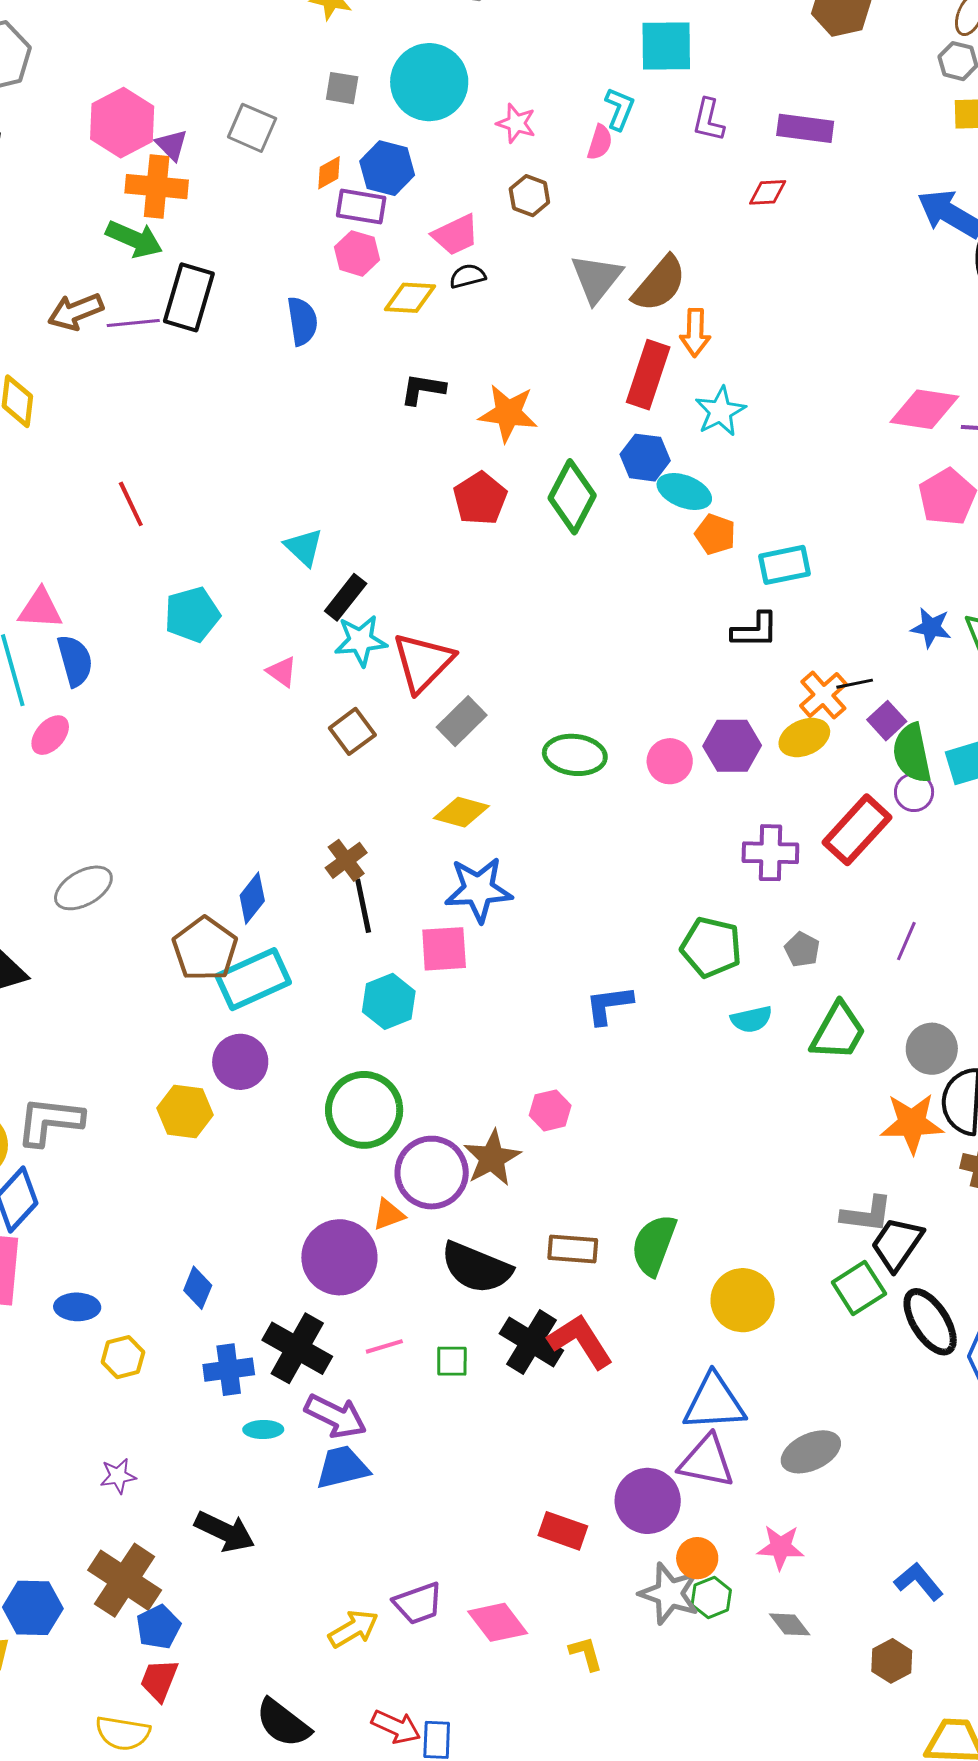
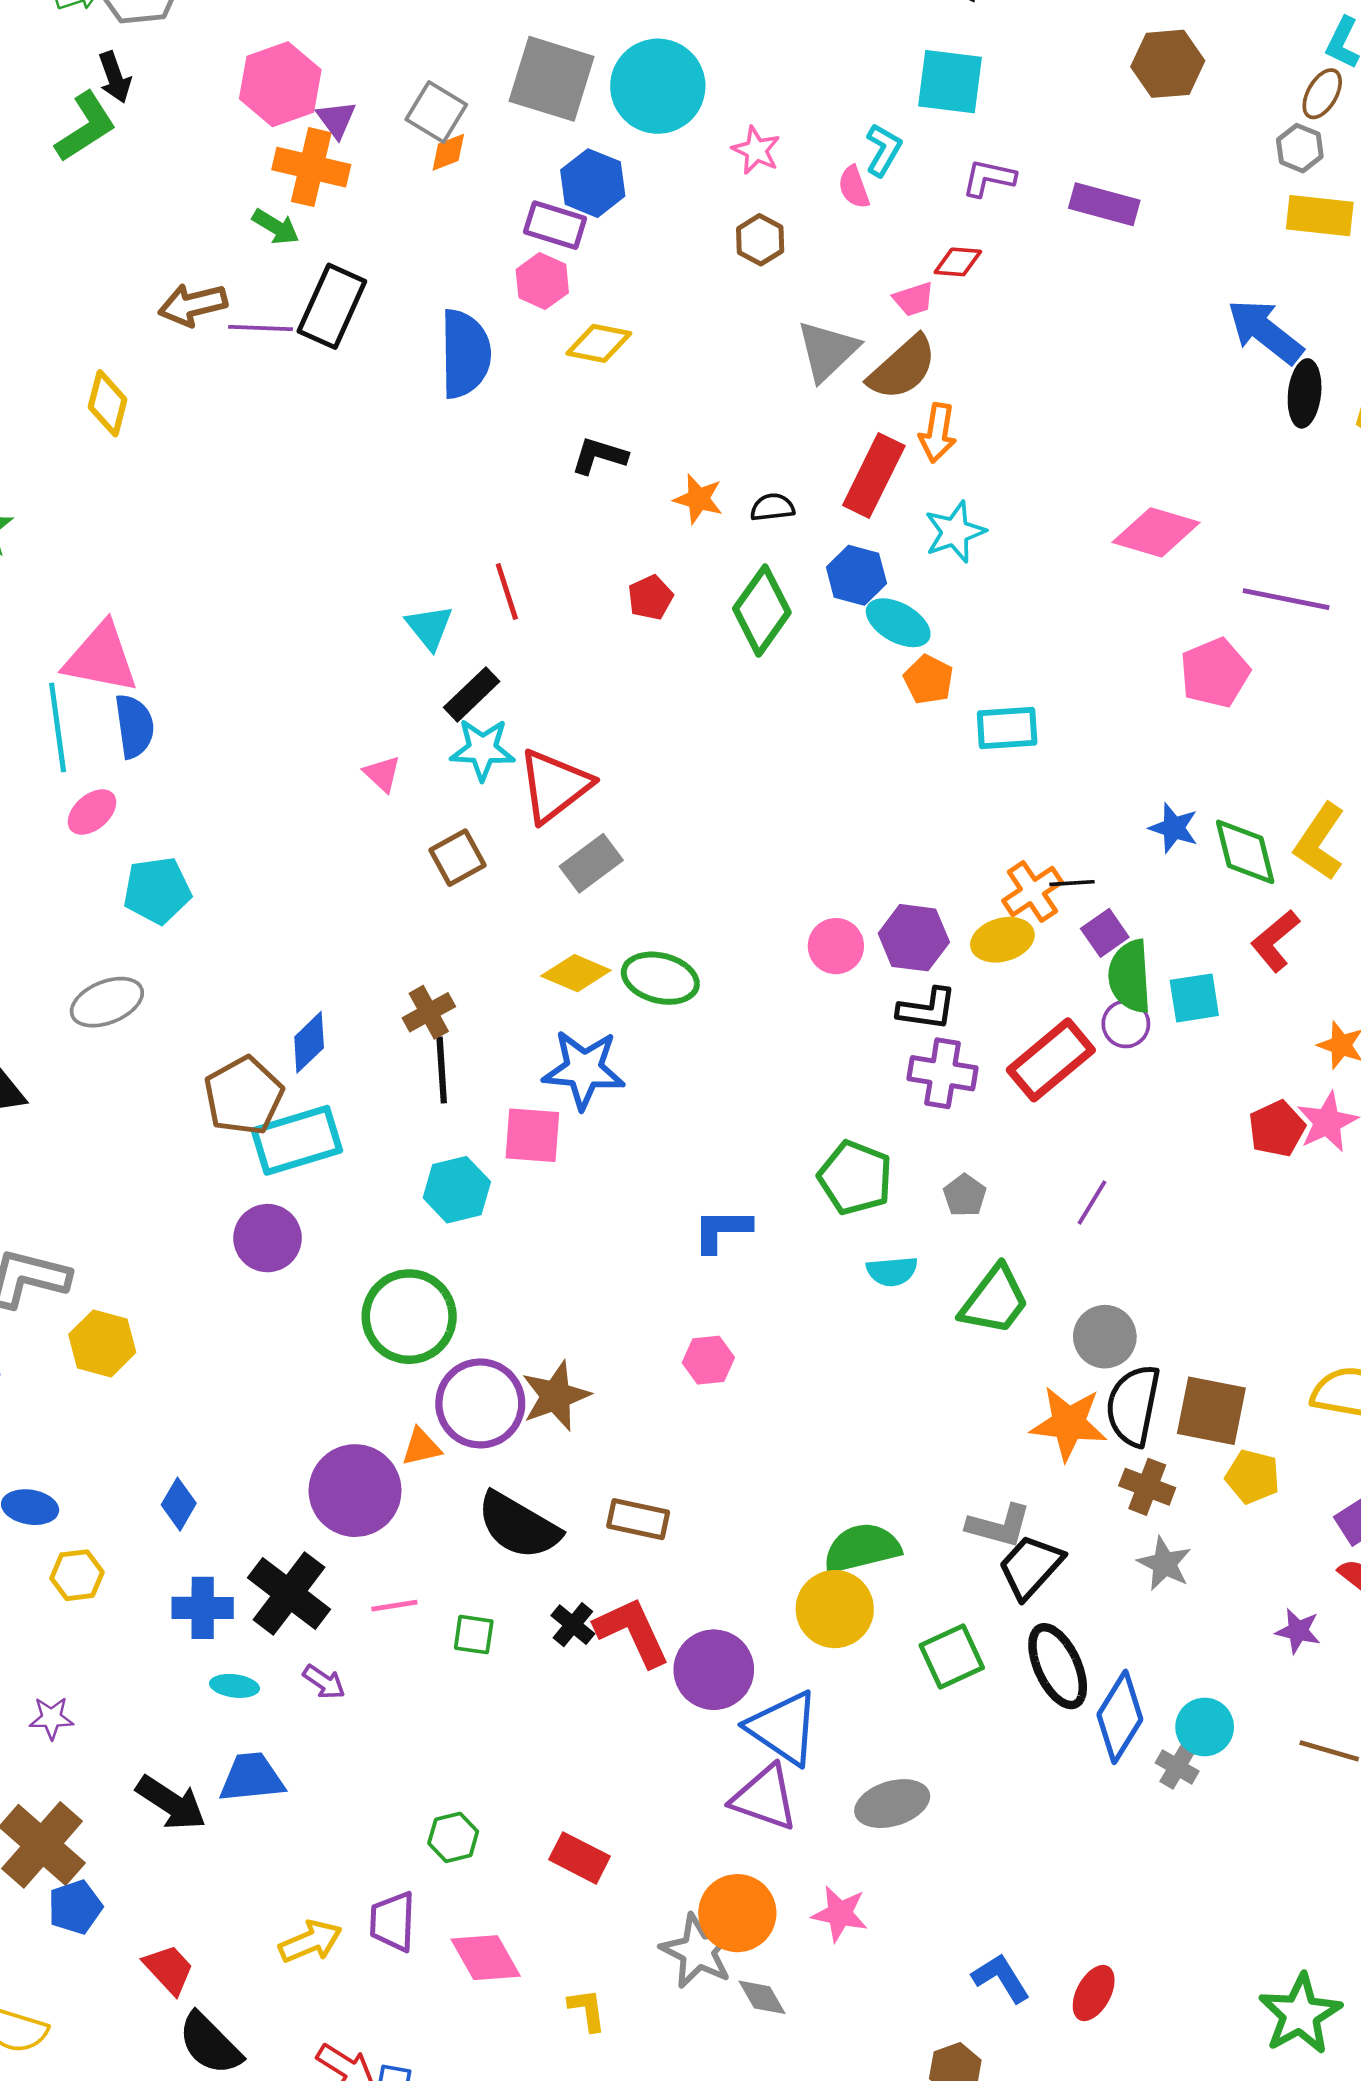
gray square: (342, 88) -> (552, 79), size x2.0
purple L-shape: (708, 120) -> (989, 178), turned 81
pink semicircle: (600, 142) -> (854, 187), turned 135
orange diamond: (329, 173) -> (448, 152), moved
red diamond: (768, 192) -> (958, 262), moved
pink trapezoid: (455, 235) -> (914, 299), moved, size x0.7
green arrow: (134, 239) -> (276, 227), size x0.7
black semicircle: (467, 276) -> (772, 507), moved
blue semicircle: (302, 321) -> (465, 354), size x1.5
pink diamond: (924, 409) -> (1156, 532), moved
orange star: (508, 413) -> (698, 499), size x0.7
red pentagon: (480, 499) -> (650, 597), size x0.7
red line: (131, 504) -> (507, 591), moved
pink triangle: (40, 609) -> (101, 658), size x1.4
cyan pentagon: (192, 615) -> (157, 890), moved
black L-shape: (755, 630) -> (927, 1009), moved
green ellipse: (575, 755) -> (660, 978), moved
pink hexagon: (550, 1110) -> (708, 1360), moved
yellow hexagon: (185, 1111) -> (102, 1343), moved
green semicircle: (654, 1245) -> (862, 1548), moved, turned 48
green square: (859, 1288) -> (952, 1656), moved
black cross: (531, 1342) -> (573, 1625), size x0.6
blue triangle: (714, 1403) -> (783, 1728), turned 30
purple arrow: (336, 1416) -> (324, 1682), size x0.6
blue trapezoid: (342, 1467) -> (252, 1778), moved
purple circle: (648, 1501) -> (714, 1670), moved
orange circle: (697, 1558) -> (737, 1913), size x1.5
green hexagon: (711, 1597) -> (453, 1837), moved
purple trapezoid: (418, 1603) -> (393, 1921), turned 104
gray diamond: (790, 1624) -> (762, 1997), moved
red trapezoid: (159, 1680) -> (169, 1969), moved, turned 108

